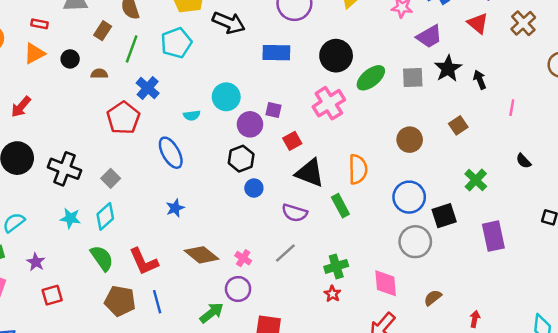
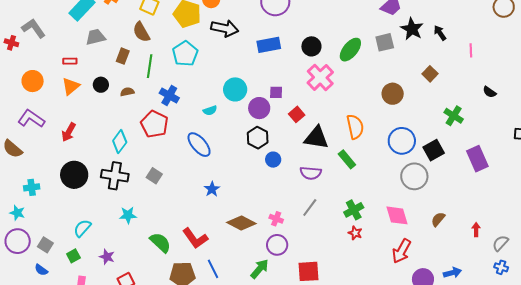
black circle: (336, 56) -> (311, 46), moved, size x0.7
cyan diamond: (105, 216) -> (120, 142), moved

